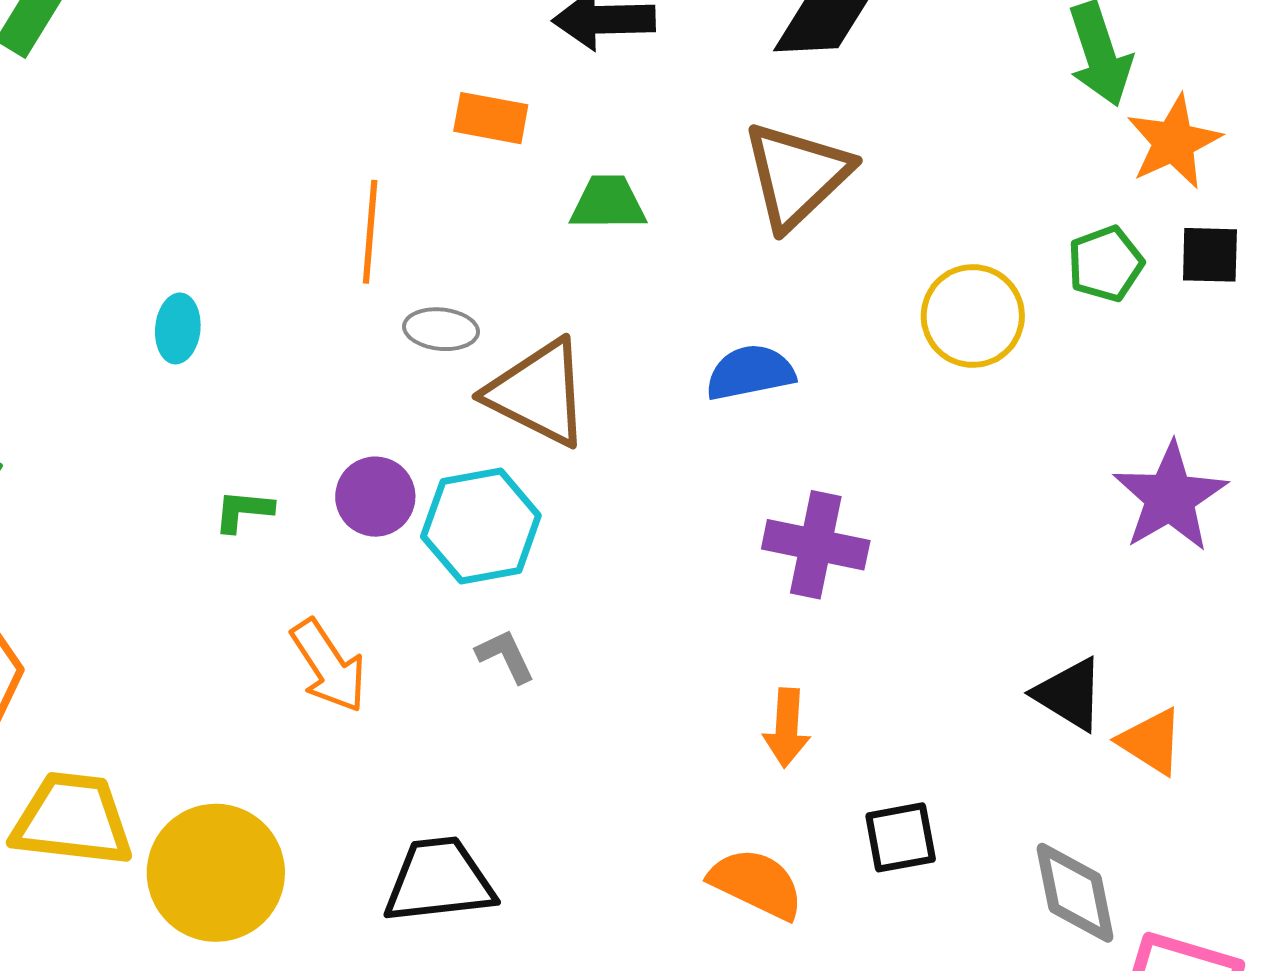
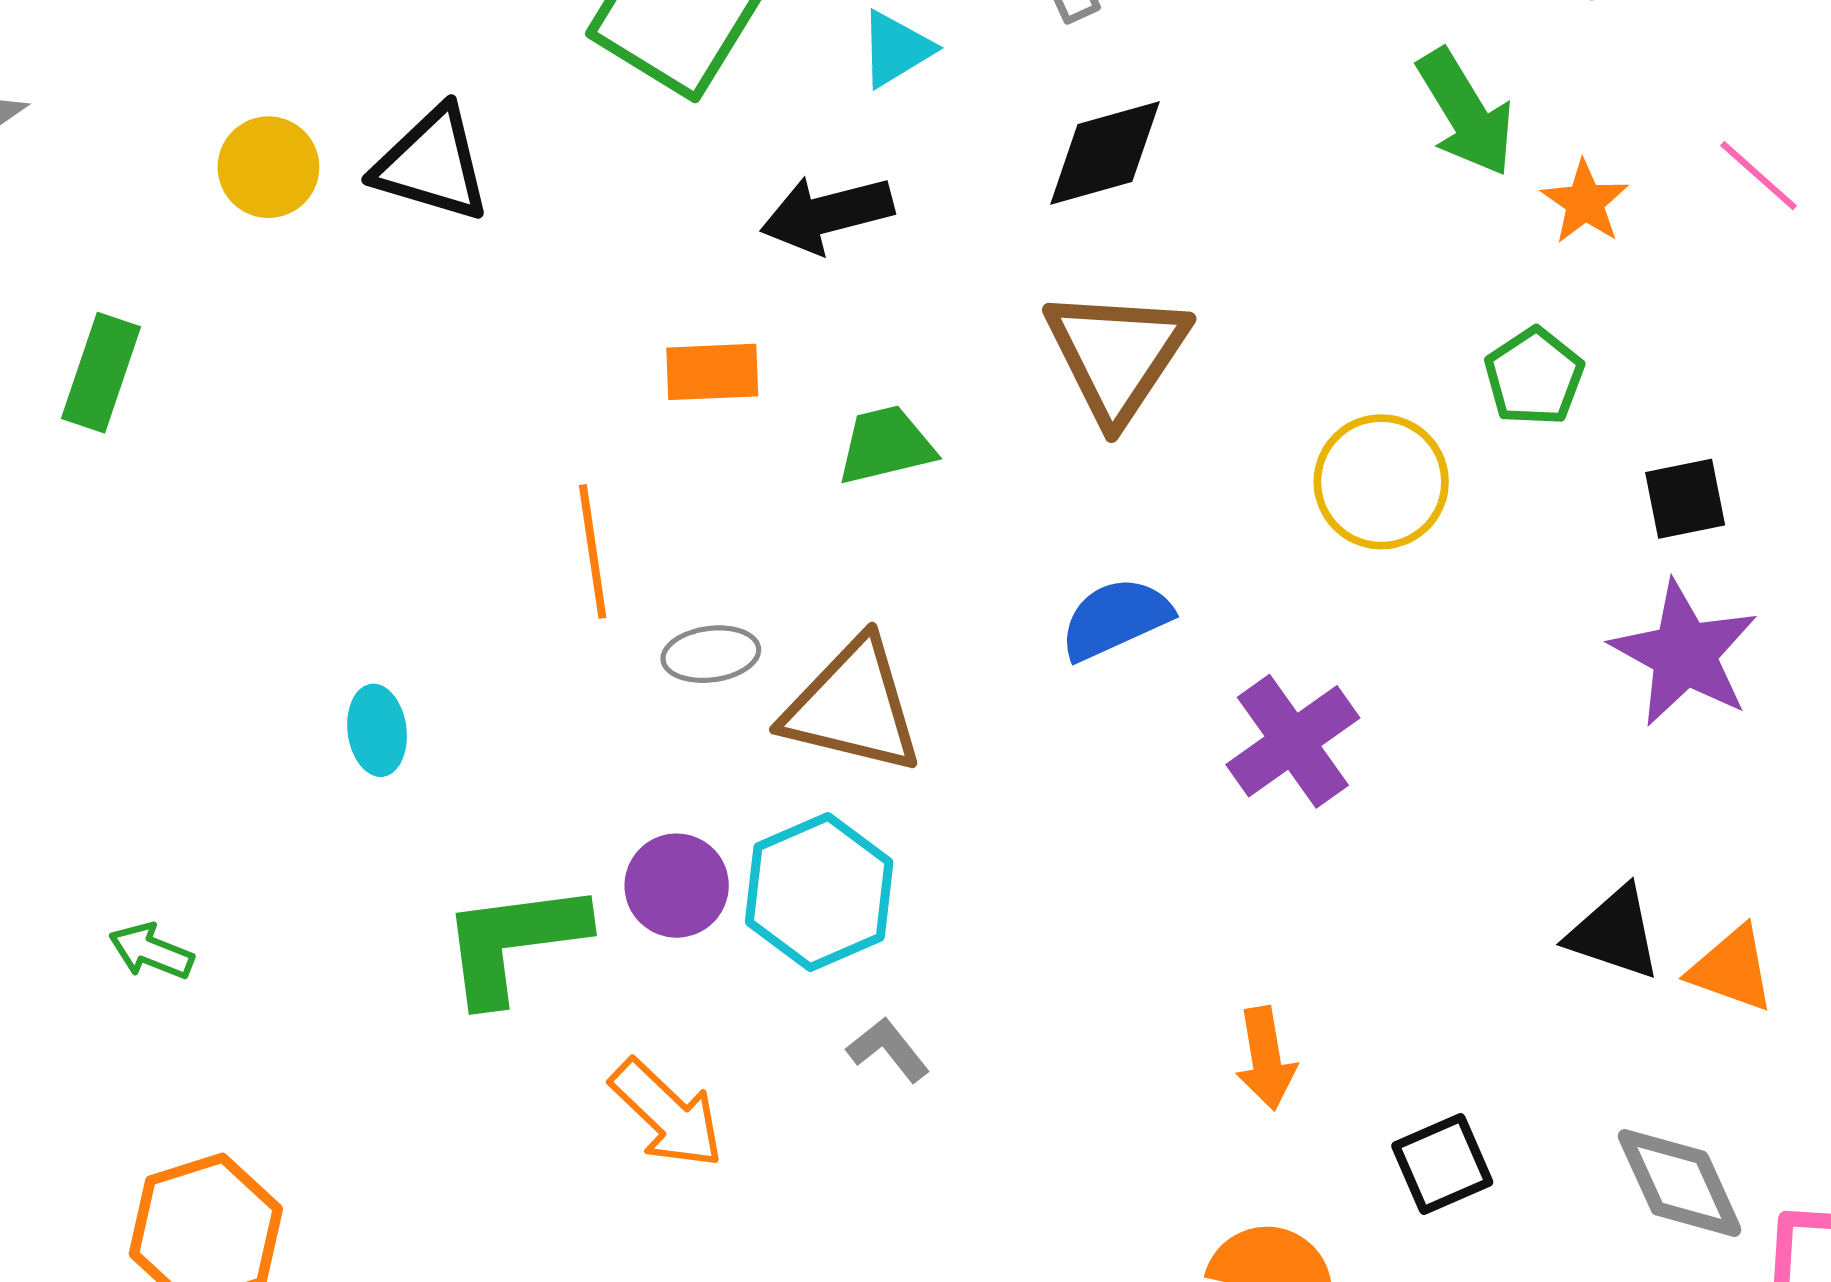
orange star: (1174, 142) -> (1585, 202), size x0.7
black square: (1210, 255) -> (1685, 499), moved
green L-shape: (243, 511) -> (513, 942), size x2.0
purple cross: (816, 545) -> (1293, 741), moved, turned -34

